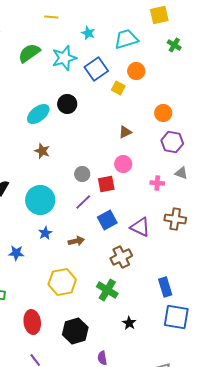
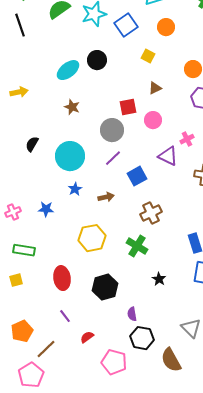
yellow square: (118, 88) -> (148, 56), moved
gray circle: (82, 174) -> (112, 130), size x1.5
pink cross: (157, 183) -> (187, 139), turned -32
red square: (106, 184) -> (128, 107), moved
purple triangle: (140, 227) -> (168, 156), moved

